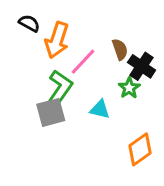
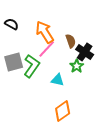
orange arrow: (57, 40) -> (45, 32), moved, turned 130
gray square: (51, 112) -> (14, 62), moved
orange diamond: (140, 149) -> (63, 111), moved

